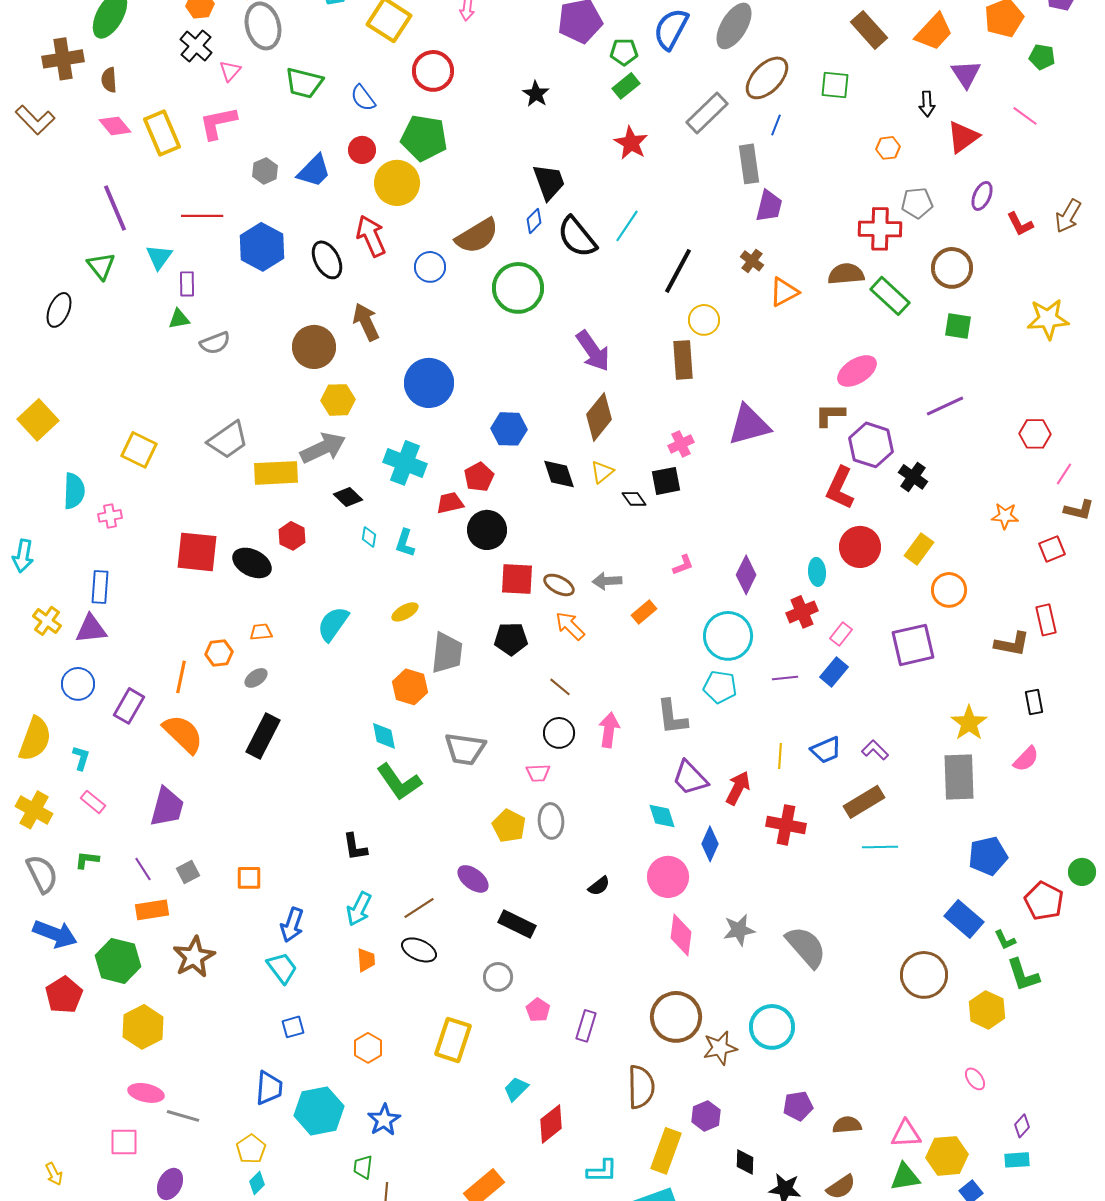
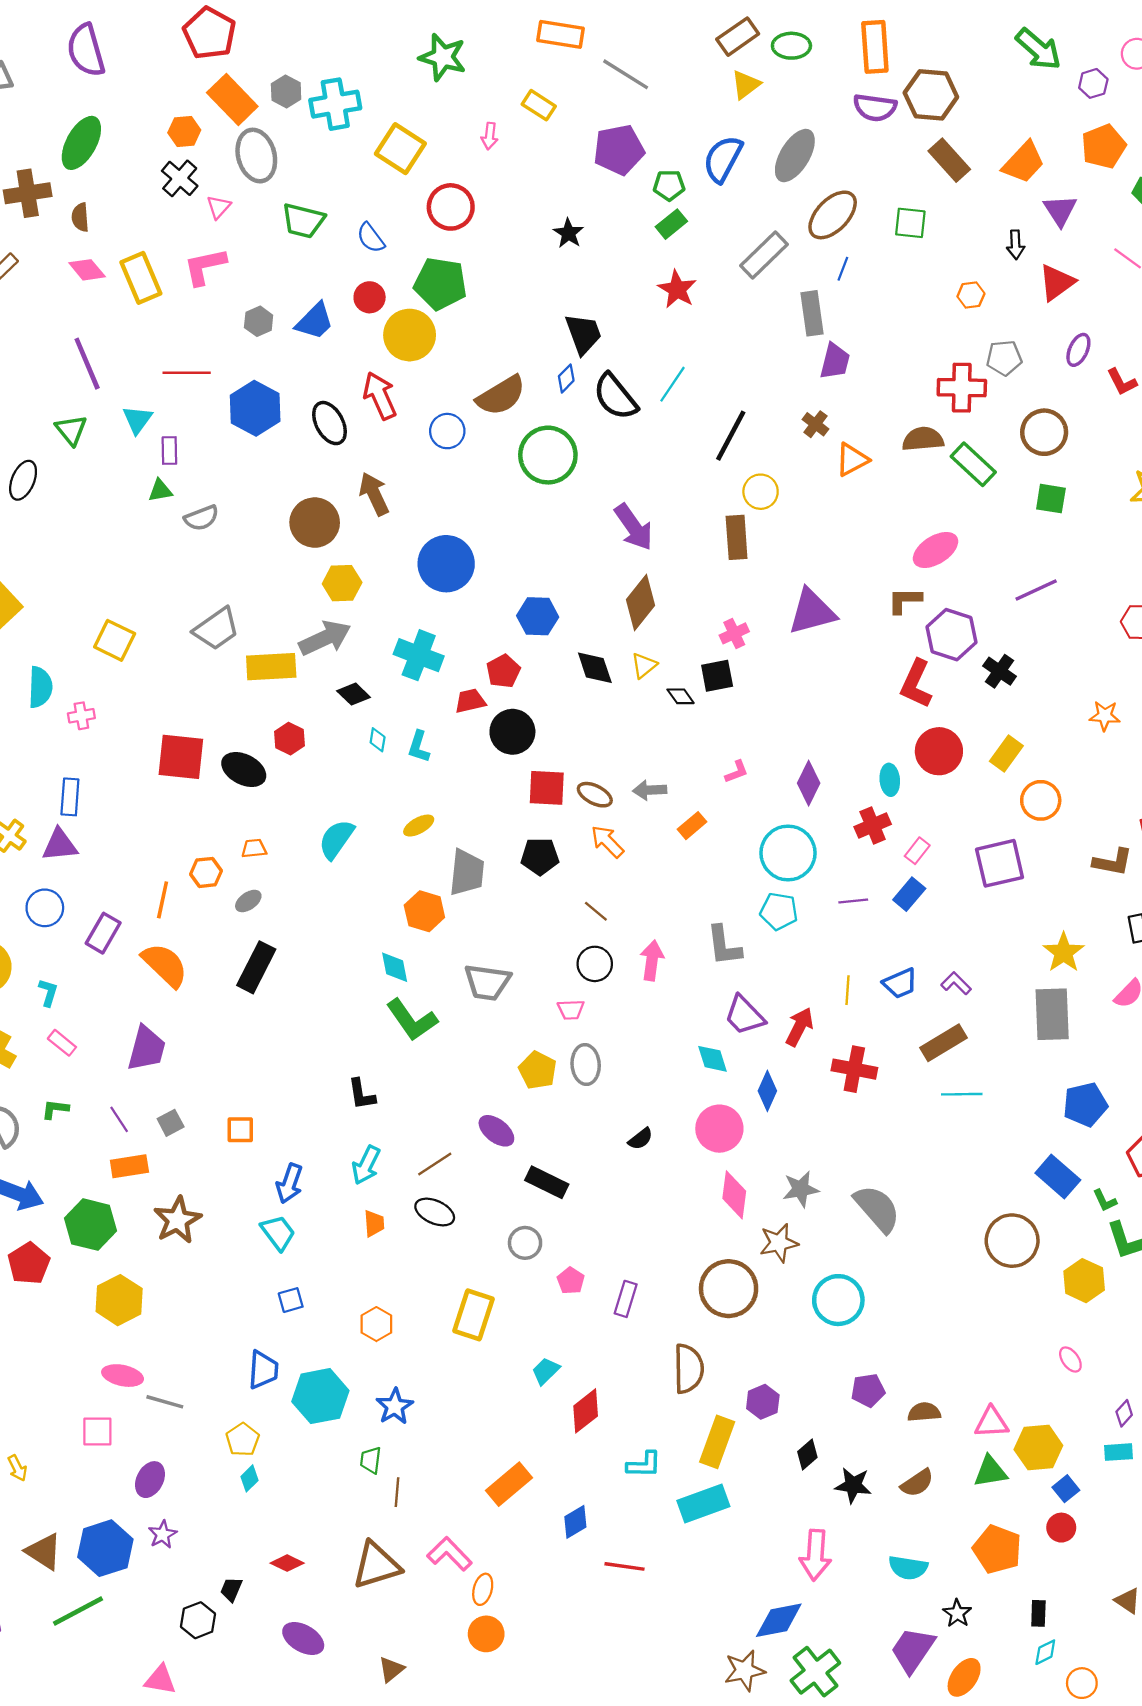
brown star: (720, 1048) -> (779, 1243), moved
black diamond: (745, 1162) -> (807, 1454), turned 48

